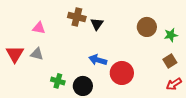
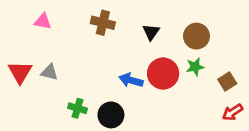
black triangle: (97, 24) -> (151, 32), moved
pink triangle: (39, 28) -> (43, 21), moved
green star: (171, 35) -> (195, 67), moved
red circle: (122, 73) -> (163, 74), moved

